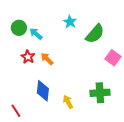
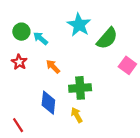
cyan star: (70, 22) -> (79, 25), size x1.5
red star: (28, 57) -> (19, 62), moved
green cross: (100, 93) -> (80, 88), moved

